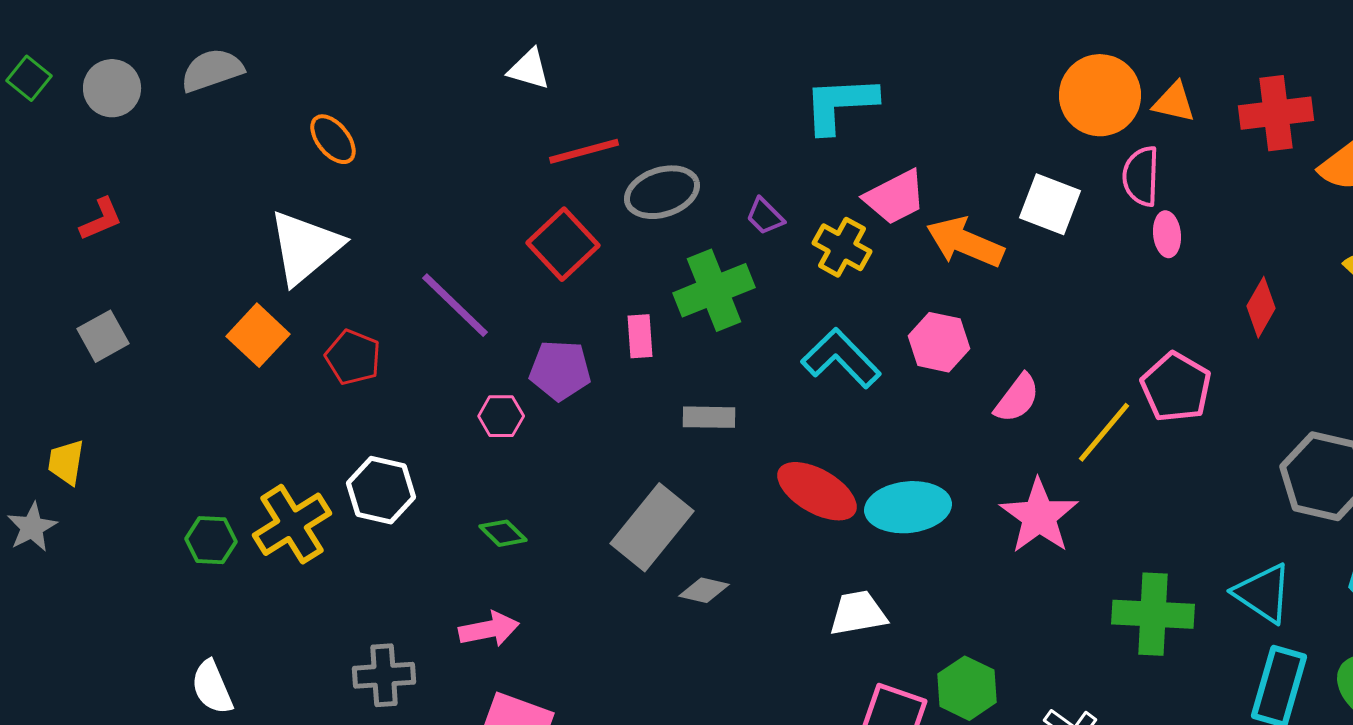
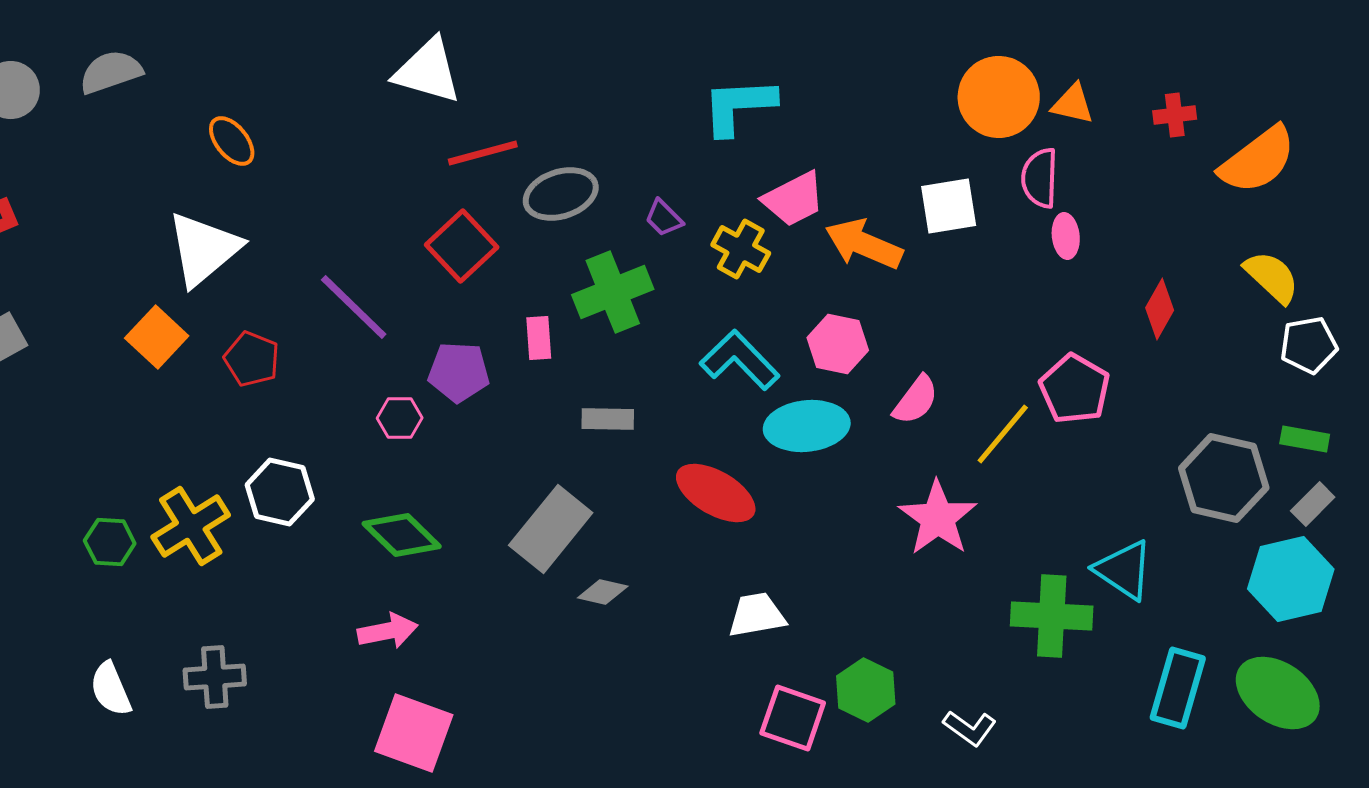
white triangle: (529, 69) -> (428, 71), size x1.6
red cross: (1276, 113) -> (1175, 115), size x0.6
white square: (1050, 204) -> (949, 206), turned -30
cyan ellipse: (908, 507) -> (807, 426), moved
green diamond: (503, 533) -> (402, 535), size x1.6
cyan triangle: (1263, 593) -> (1124, 570), moved
gray cross: (384, 675) -> (215, 677), moved

